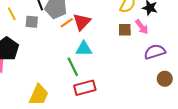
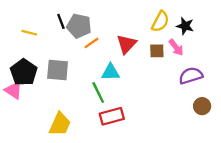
yellow line: (12, 14) -> (29, 33), turned -48
gray square: (32, 22) -> (58, 70), moved, size x1.5
red triangle: (82, 22) -> (126, 44), moved

